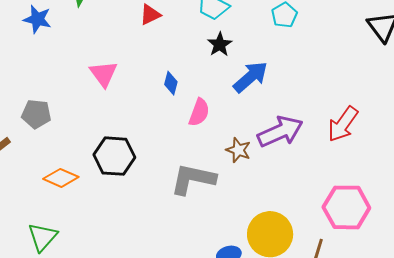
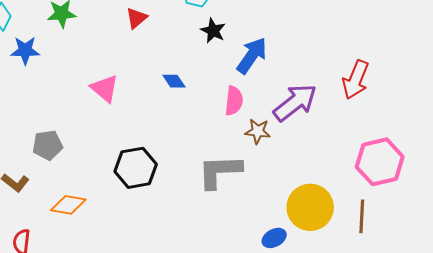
blue diamond: (171, 83) -> (174, 81), turned -35
pink semicircle: (199, 112) -> (234, 101), moved
orange diamond: (61, 178) -> (68, 205), moved

